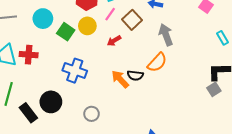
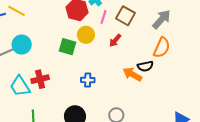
cyan circle: (43, 19) -> (22, 45), moved
gray arrow: (166, 35) -> (161, 19), turned 80
blue cross: (75, 71) -> (88, 80), size x0.6

